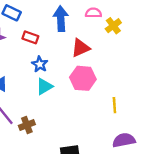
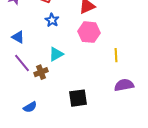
cyan triangle: (44, 86) -> (56, 54), moved

